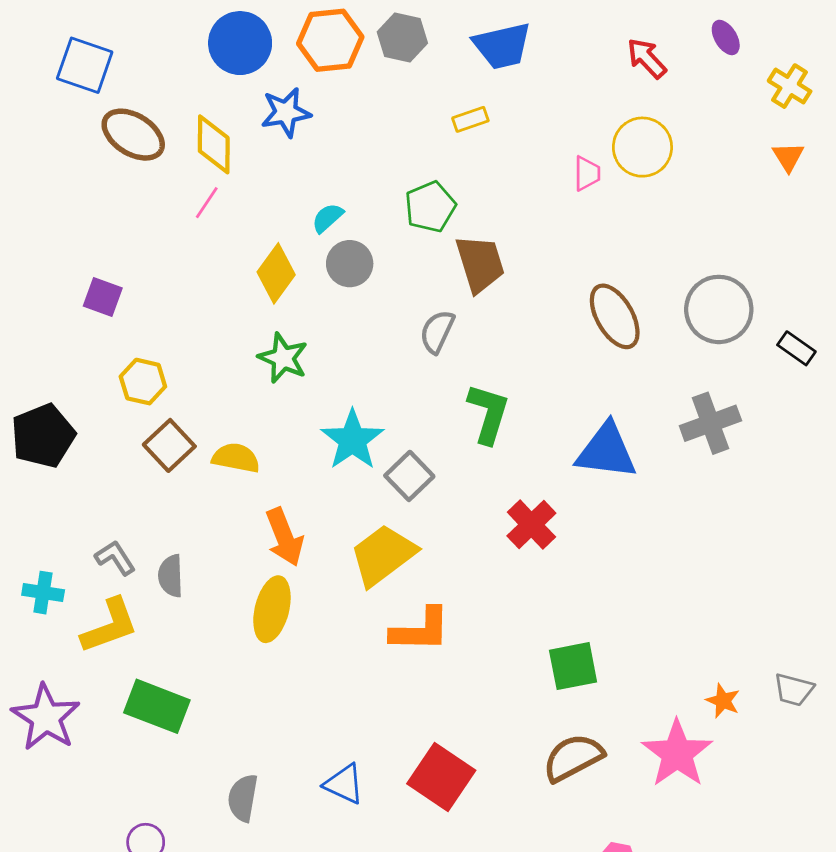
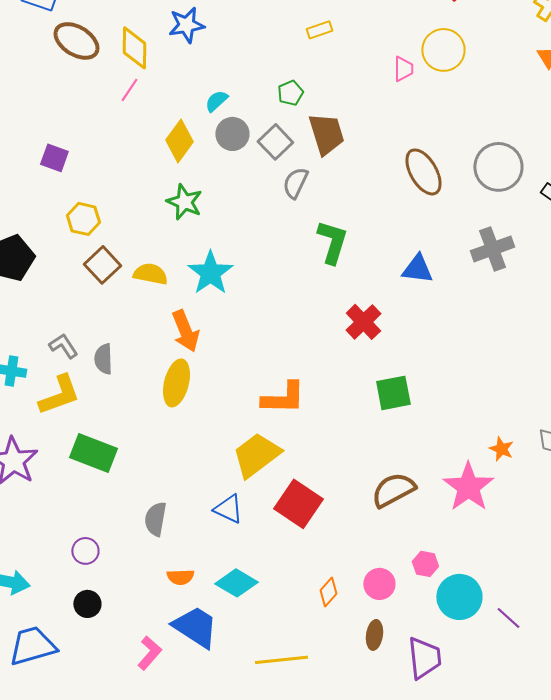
green pentagon: (430, 207) -> (290, 93), size x0.7
cyan star: (352, 440) -> (210, 273), moved
blue triangle: (606, 451) -> (417, 269), size x0.7
gray square: (409, 476) -> (275, 142), moved
yellow trapezoid: (383, 555) -> (256, 455), moved
green square: (573, 666) -> (393, 393), moved

